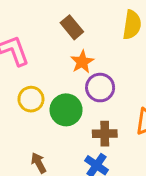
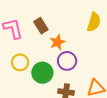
brown rectangle: (72, 27) -> (41, 26), moved

